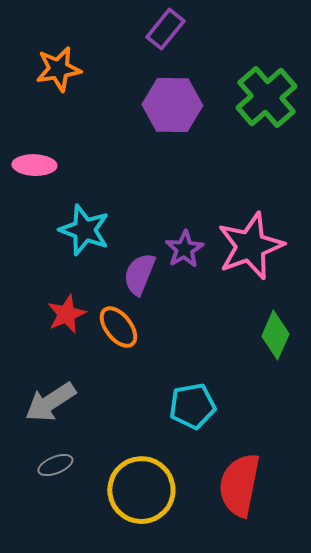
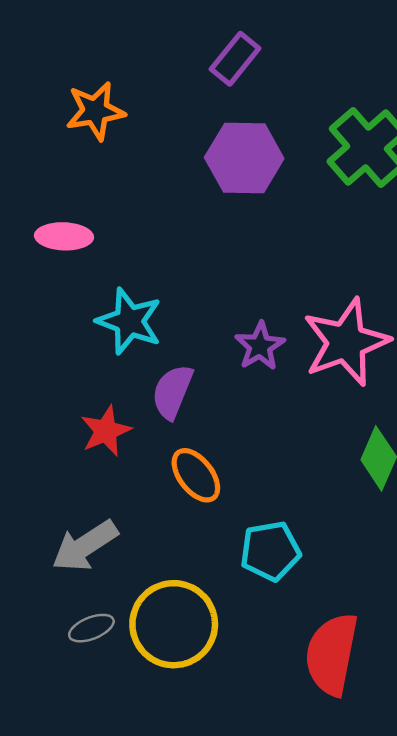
purple semicircle: (139, 274) -> (172, 392), moved
orange ellipse: (118, 327) -> (196, 475), moved
yellow circle: (141, 490) -> (174, 624), moved

